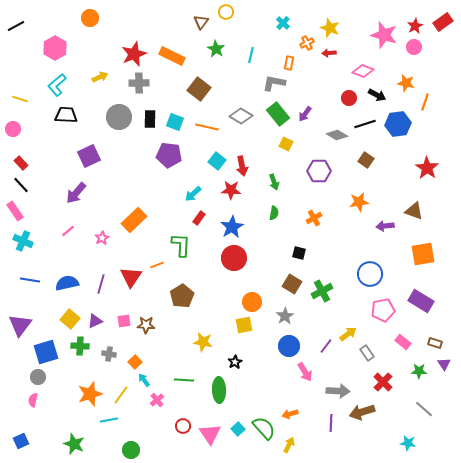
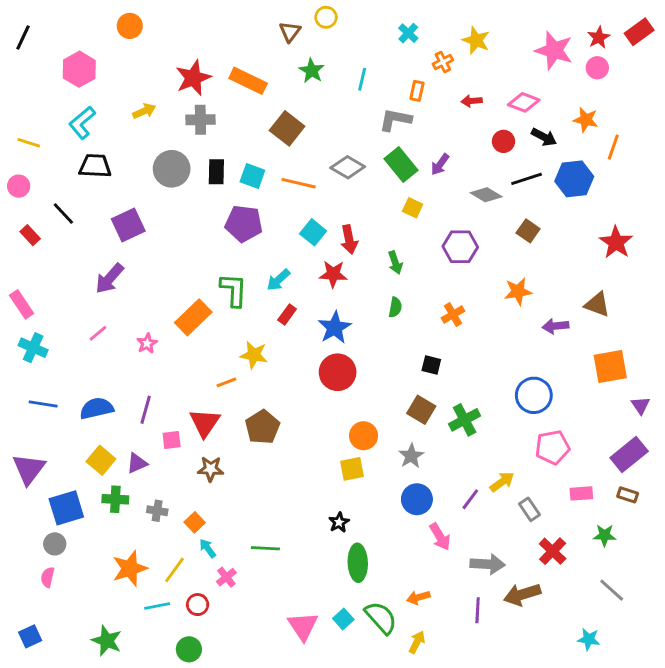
black line: (16, 26) -> (23, 37), turned -36
red arrow: (329, 53) -> (472, 101), moved
black line: (21, 185) -> (63, 214), moved
green L-shape: (181, 245) -> (234, 290), moved
red triangle: (131, 277) -> (205, 423), moved
purple rectangle: (421, 301) -> (629, 454), moved, turned -70
pink square: (124, 321) -> (172, 440), moved
yellow star: (203, 342) -> (254, 355), moved
pink rectangle: (403, 342) -> (581, 493), turned -42
purple triangle: (444, 364) -> (641, 405), moved
green ellipse: (219, 390) -> (358, 563), moved
red circle: (183, 426) -> (198, 605), moved

